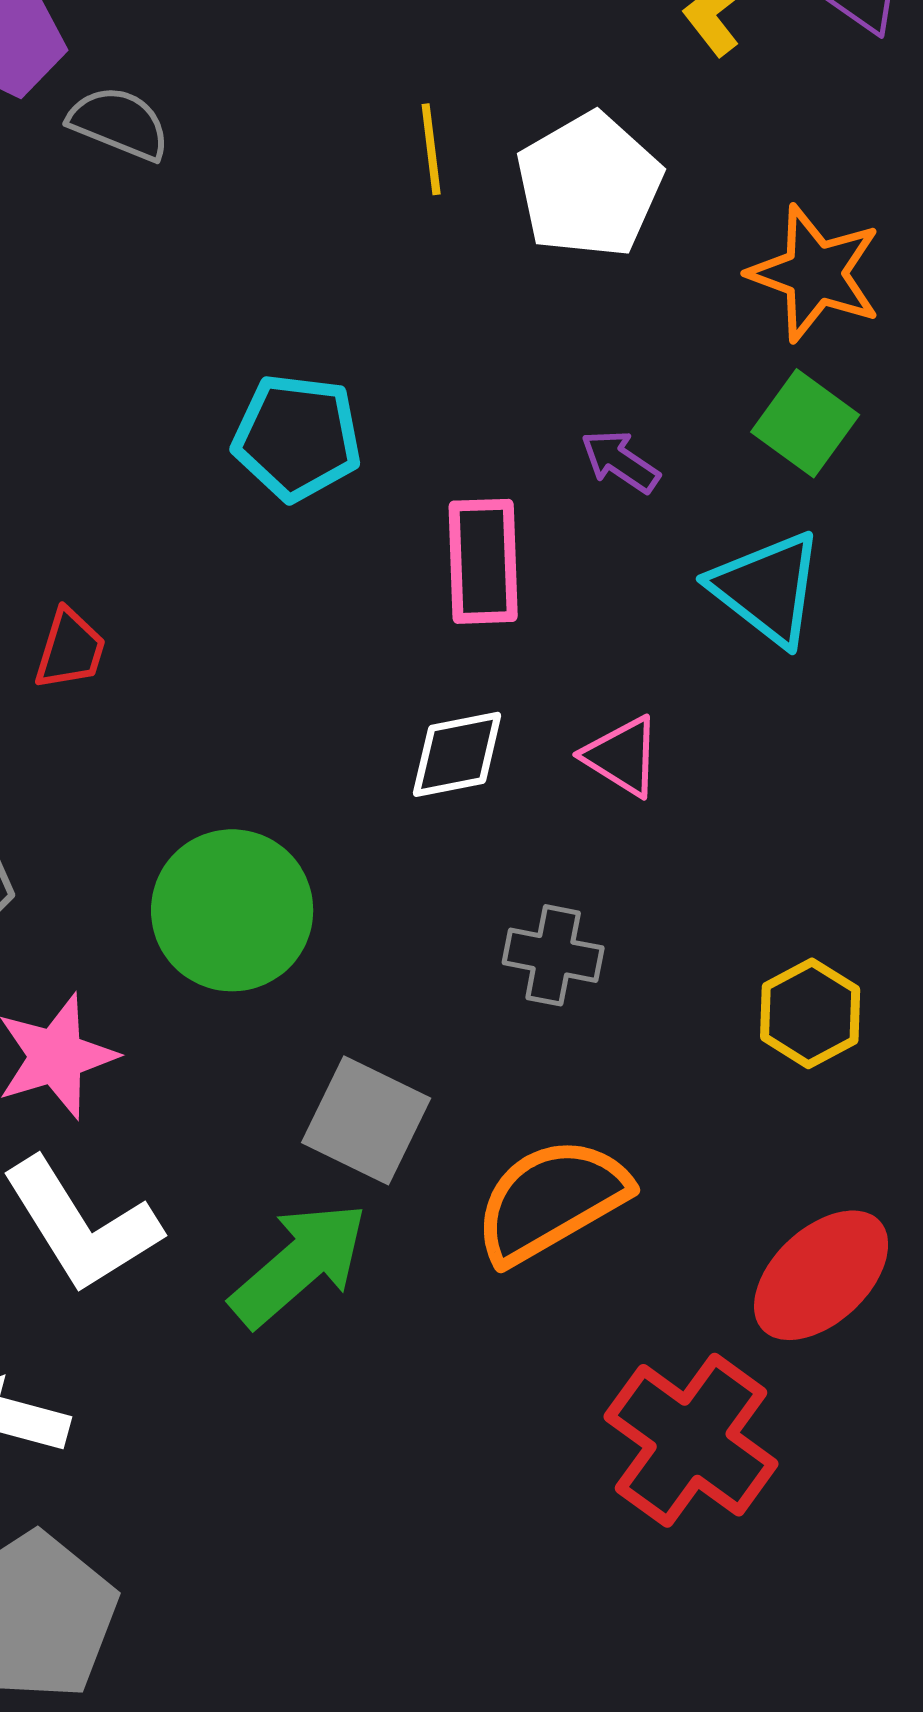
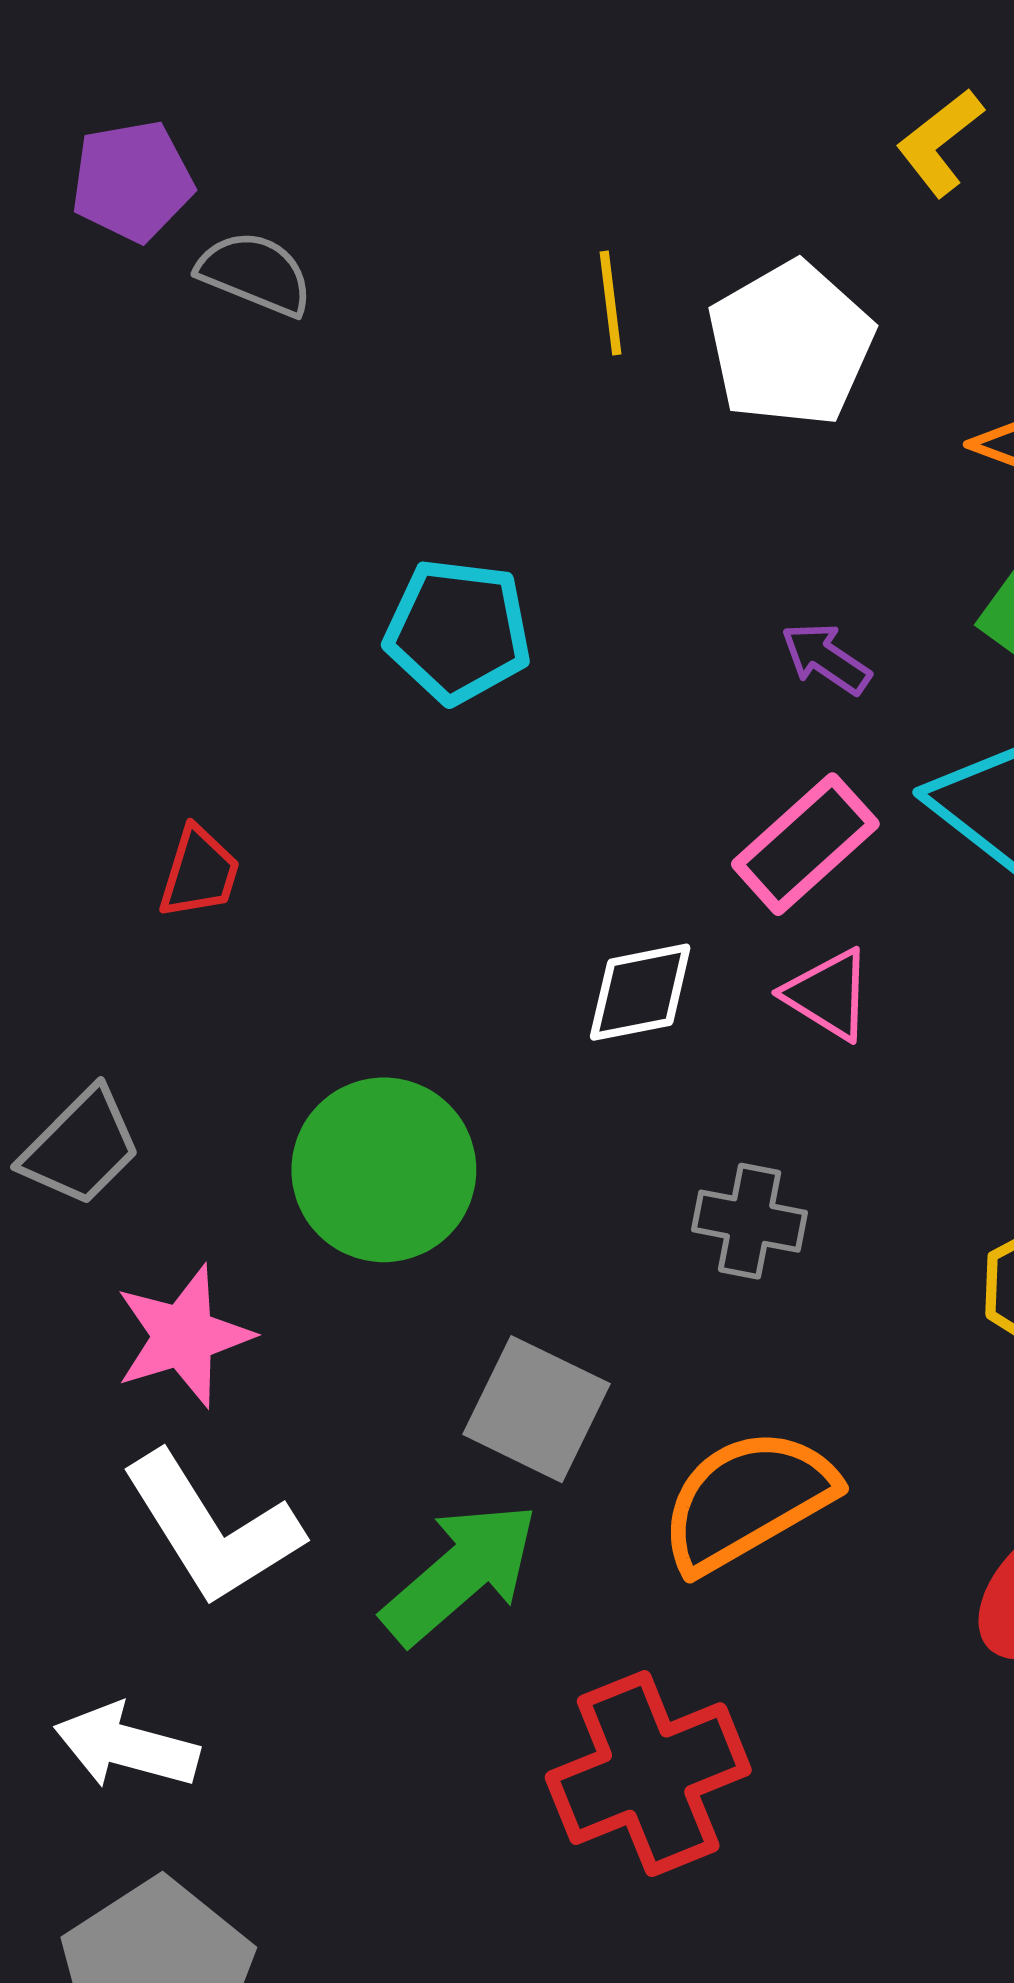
pink rectangle: (483, 561) -> (805, 844), moved, turned 50
red cross: (691, 1440) -> (648, 1774), moved, turned 32

